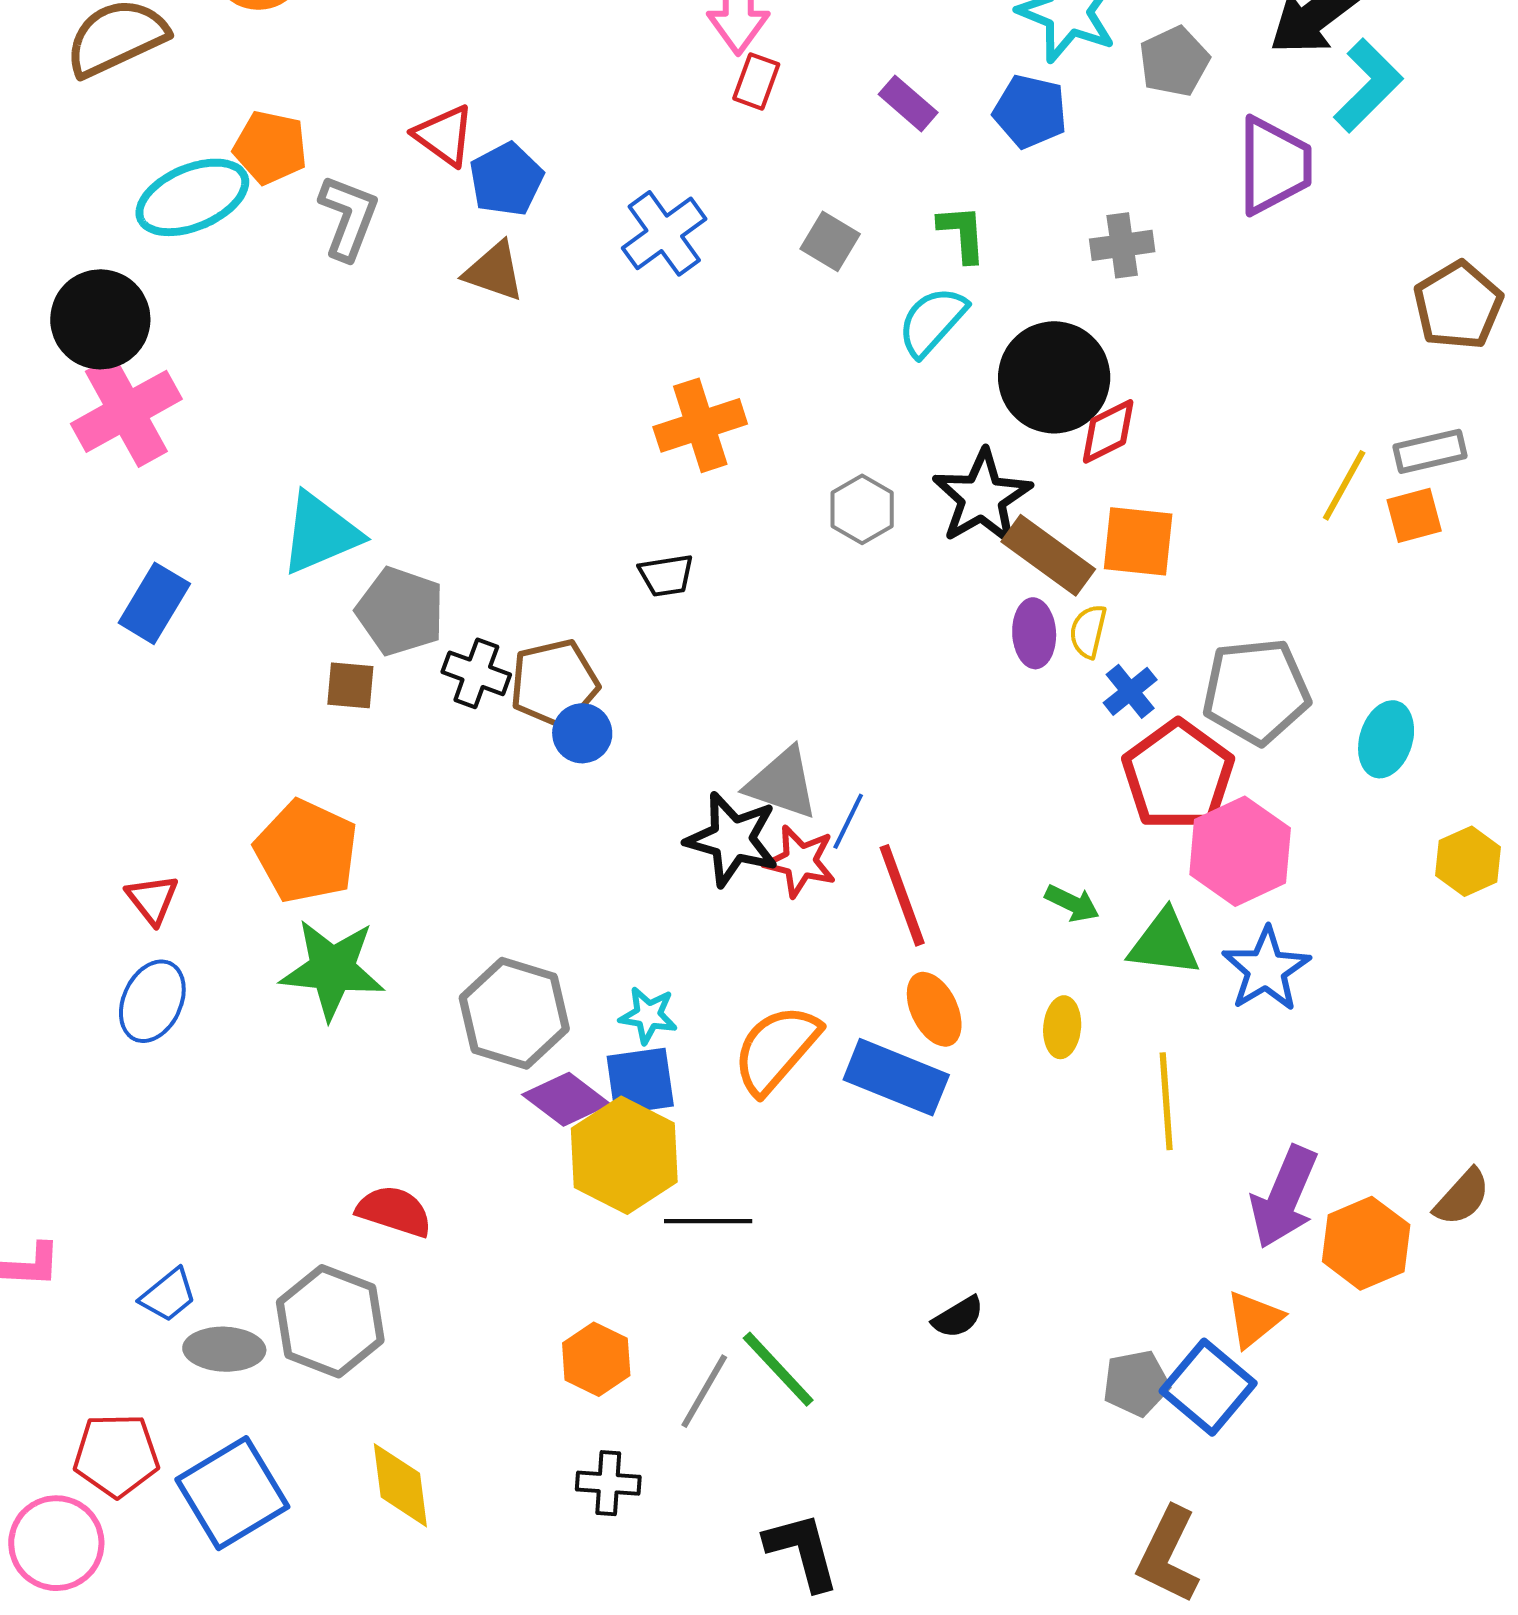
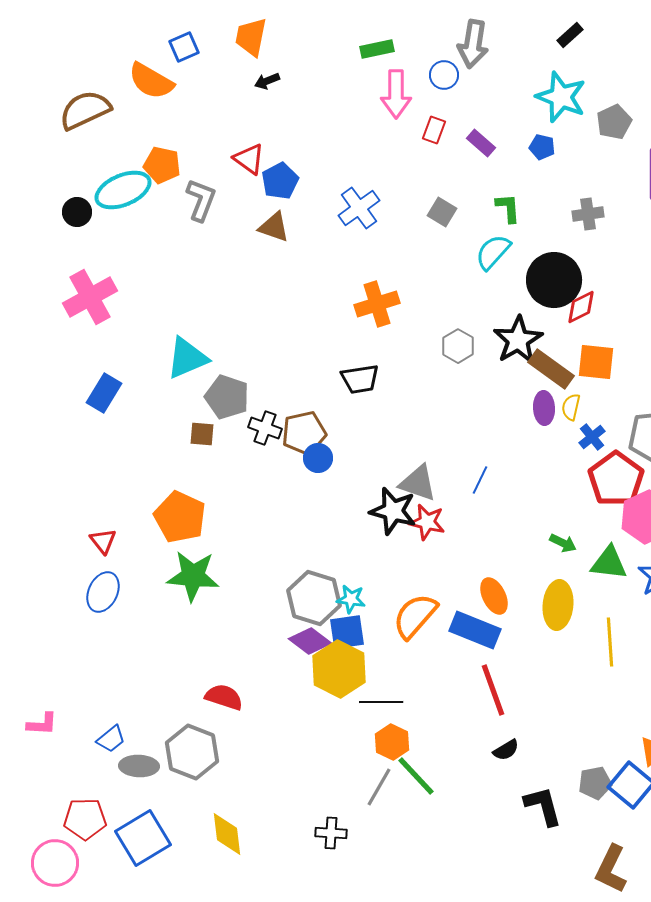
red rectangle: (756, 81) -> (434, 130), moved
blue pentagon: (1030, 111) -> (542, 147), size x0.7
black circle: (100, 319) -> (77, 212), moved, size x0.6
black trapezoid: (666, 575) -> (360, 379), size x1.4
blue line: (848, 821) -> (480, 480), moved
red line: (902, 895) -> (493, 690), moved
gray hexagon: (514, 1013) -> (314, 598), moved
yellow ellipse: (1062, 1027) -> (558, 605), size x1.6
orange hexagon: (596, 1359) -> (392, 742), moved
black L-shape: (802, 1551) -> (543, 806), moved

